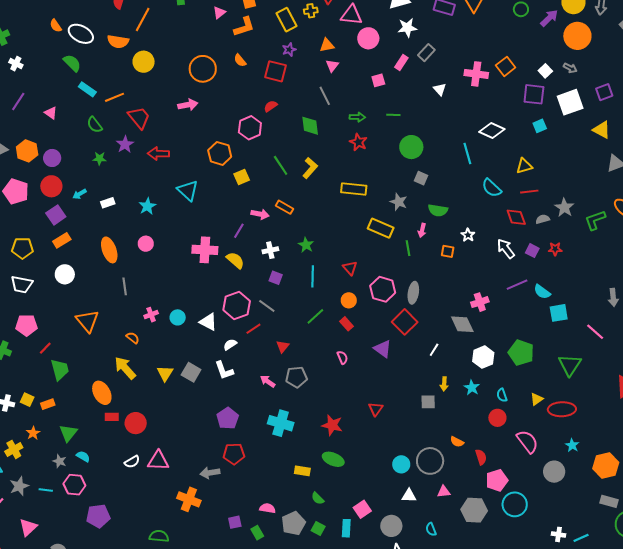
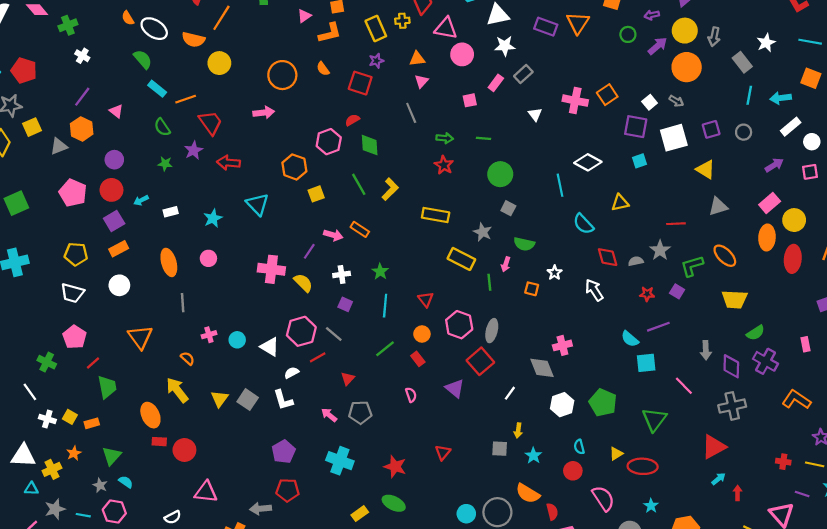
green diamond: (310, 126) -> (370, 145), moved
orange hexagon: (27, 151) -> (82, 129), moved
red line: (529, 192) -> (676, 224), moved
purple square: (532, 251) -> (677, 291), moved
purple line: (517, 285) -> (658, 327), moved
pink pentagon: (26, 325) -> (75, 337), turned 30
cyan star: (472, 388) -> (533, 456), moved
orange semicircle: (457, 442) -> (528, 493), size x1.6
white semicircle: (132, 462) -> (173, 517), moved
yellow rectangle: (302, 471) -> (360, 514), turned -49

